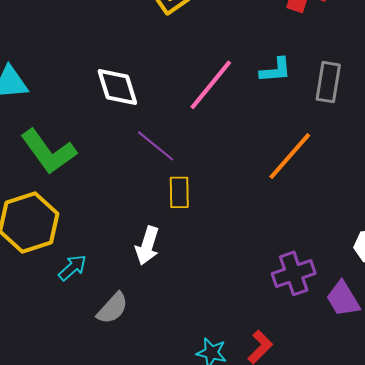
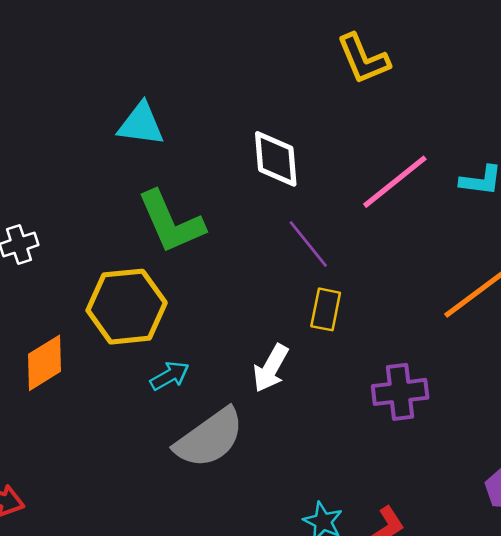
purple cross: (294, 273) -> (400, 392), moved
gray semicircle: (112, 308) -> (209, 438), size x1.6

